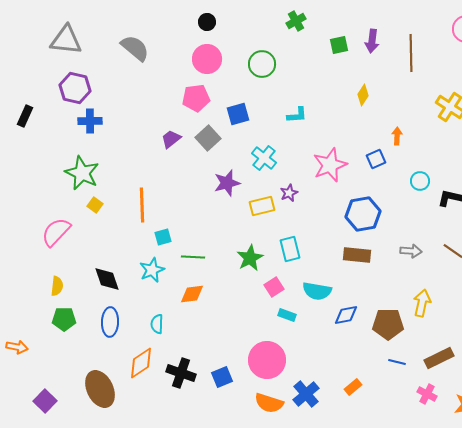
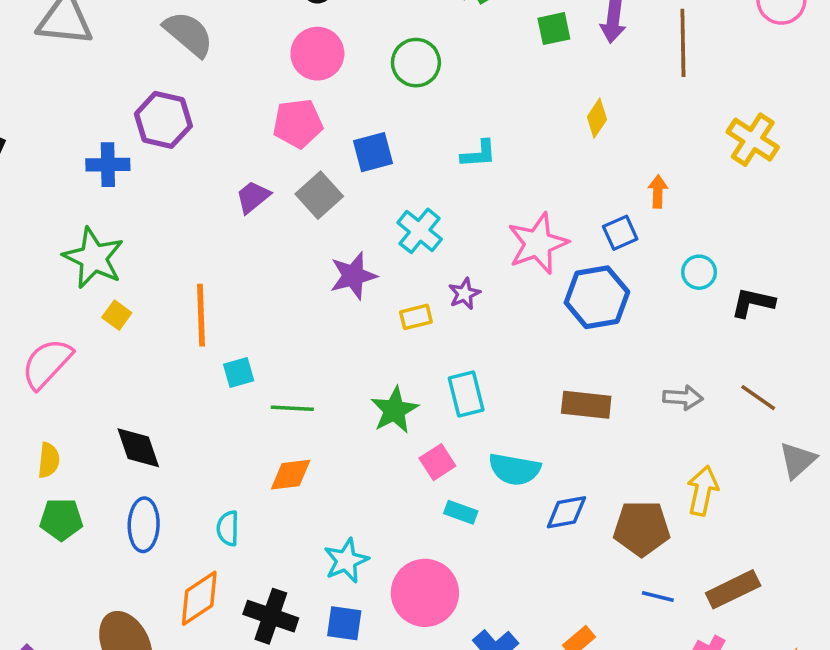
purple hexagon: (75, 88) -> (163, 120), moved
yellow rectangle: (262, 206) -> (416, 317), size x0.7
blue hexagon: (363, 214) -> (597, 297), moved
cyan star: (152, 270) -> (346, 561), moved
blue square: (222, 377) -> (344, 623), turned 30

